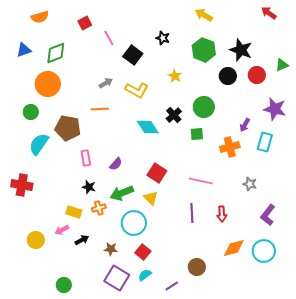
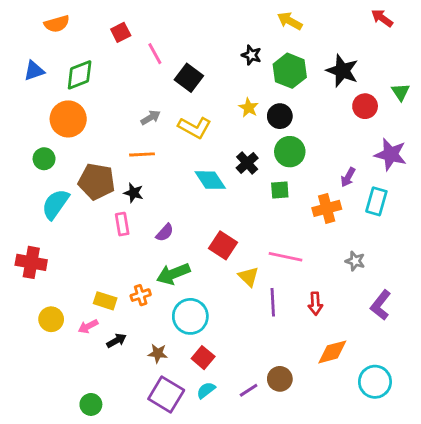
black star: (163, 38) -> (251, 55), moved
green triangle: (282, 65) -> (401, 92), turned -40
black circle: (228, 76) -> (280, 116), moved
black star: (89, 187) -> (134, 193), moved
yellow triangle: (151, 198) -> (249, 277), moved
yellow circle: (36, 240) -> (51, 319), moved
cyan circle: (264, 251) -> (375, 382), moved
purple line: (172, 286) -> (249, 390), moved

